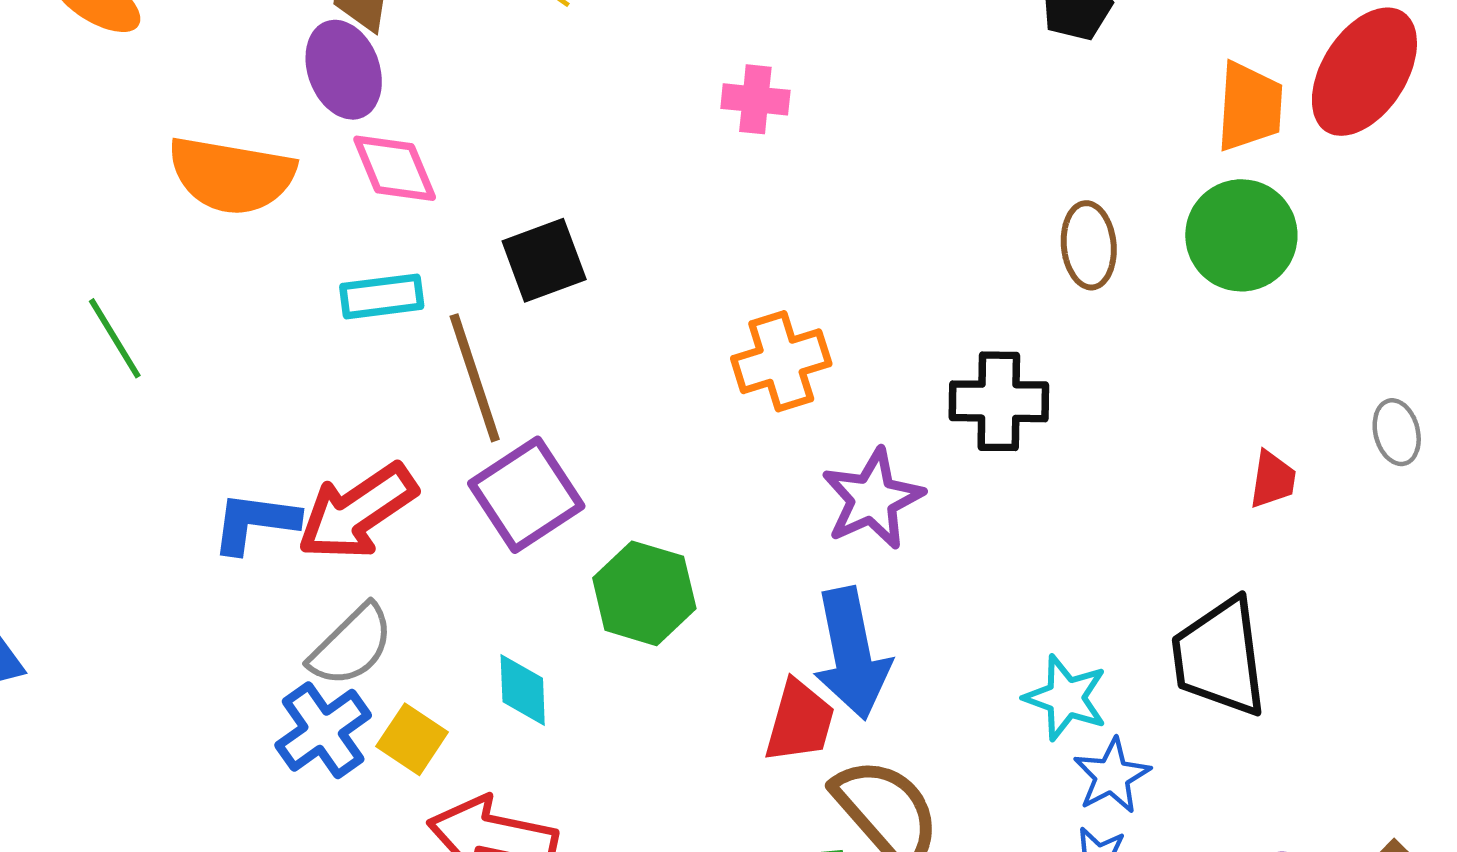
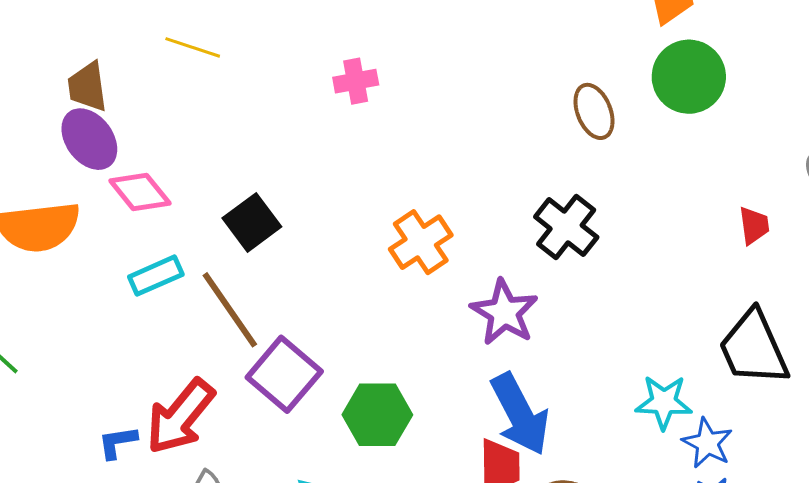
black cross: (999, 401) -> (566, 227), turned -36
blue L-shape: (255, 522) -> (118, 442), size x0.7

